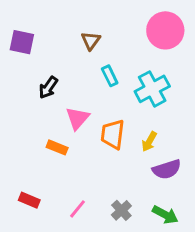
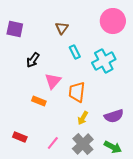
yellow arrow: (149, 142) -> (83, 118), moved
gray cross: (121, 210) -> (83, 144), size x1.5

